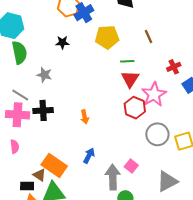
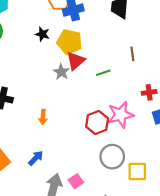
yellow pentagon: (107, 37) -> (69, 42), moved
green line: (127, 61) -> (103, 73), turned -32
gray star: (44, 75) -> (61, 72), moved
red triangle: (130, 79) -> (76, 61), moved

